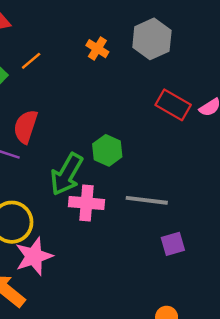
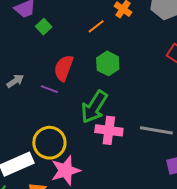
orange line: (31, 61) -> (96, 26), moved
green hexagon: (107, 150) -> (108, 63), moved

